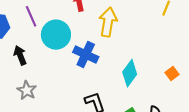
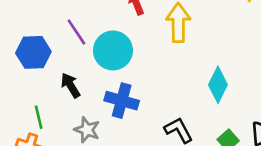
blue cross: (86, 54) -> (122, 101), moved

